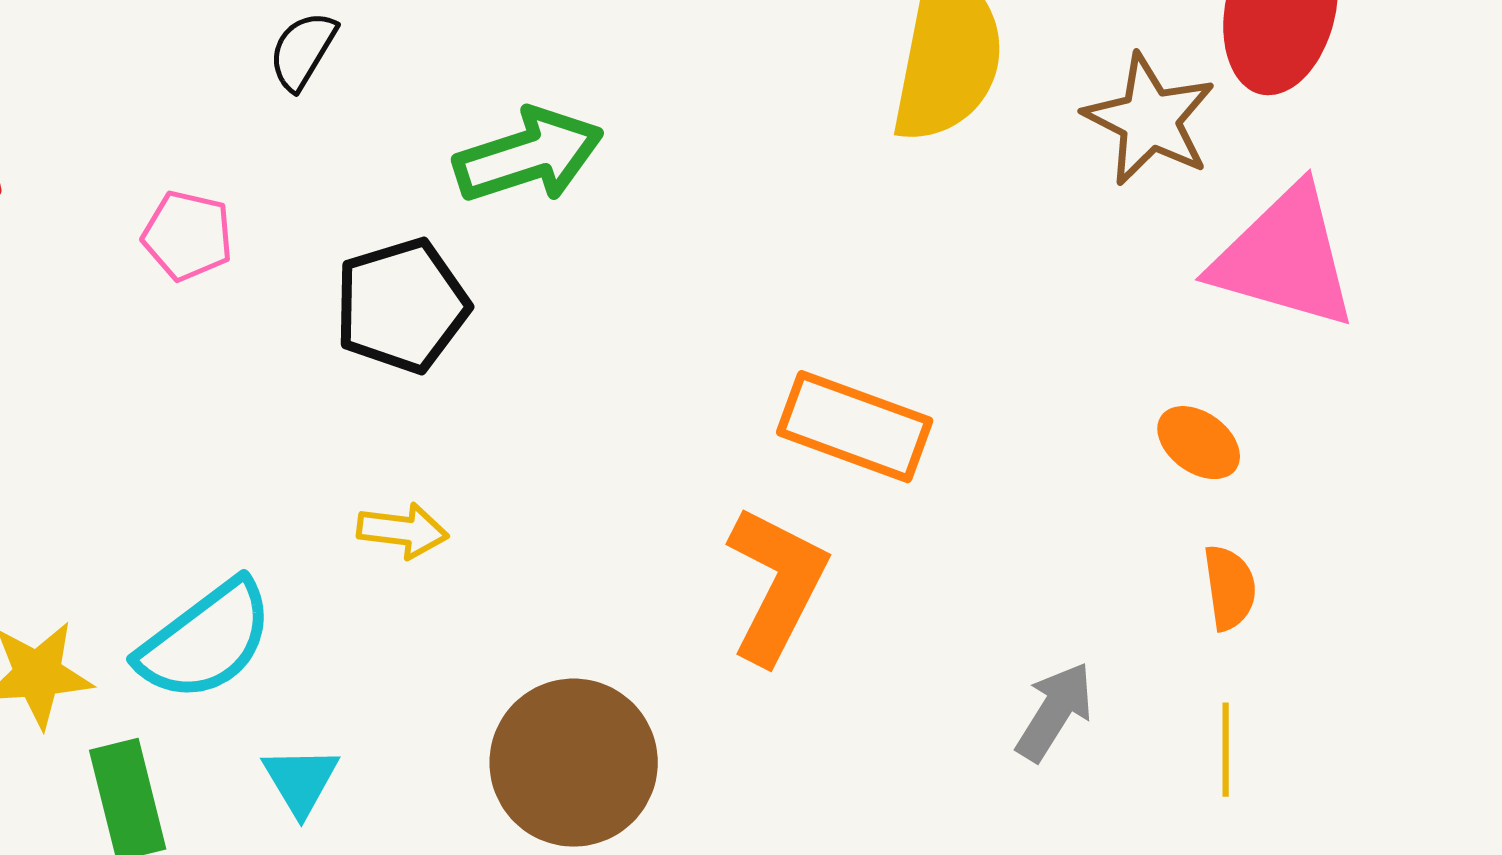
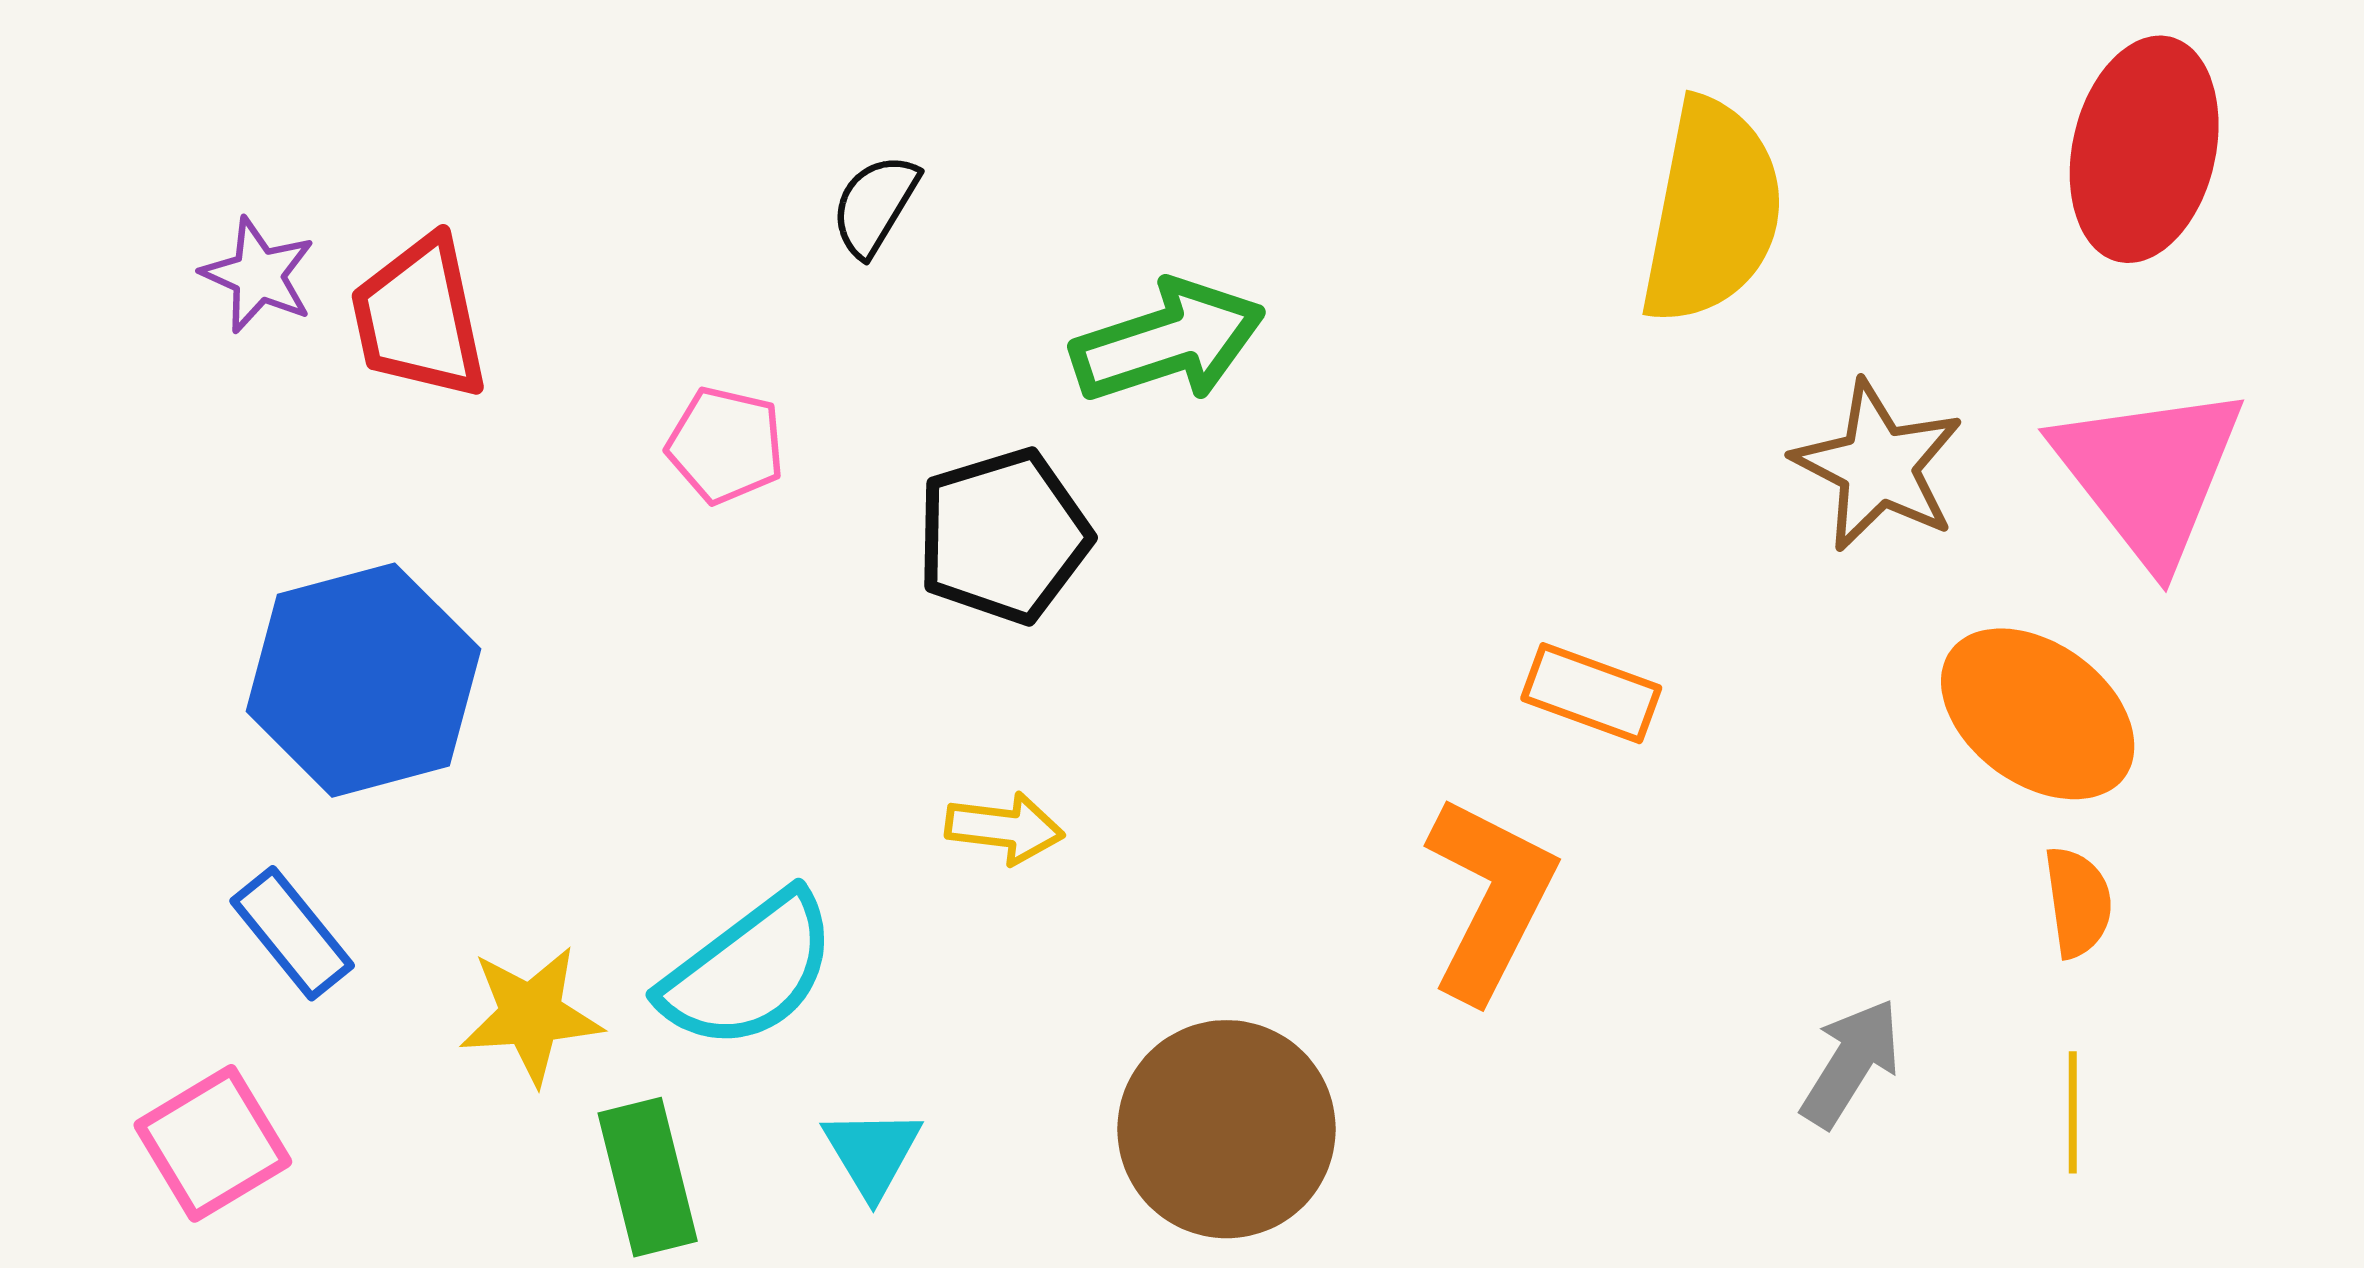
brown star: (1150, 120) -> (1878, 466), moved
pink triangle: (1285, 258) -> (2149, 474), turned 36
orange rectangle: (855, 427) -> (1591, 693), size x0.7
orange ellipse: (1199, 443) -> (2038, 714), size x1.8

